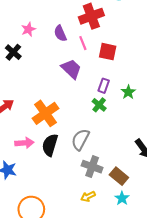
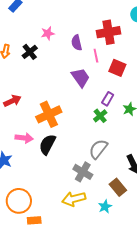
gray semicircle: (80, 140) -> (98, 149), moved
brown rectangle: (119, 176) -> (118, 187), moved
yellow arrow: (88, 196) -> (74, 199), size x1.6

